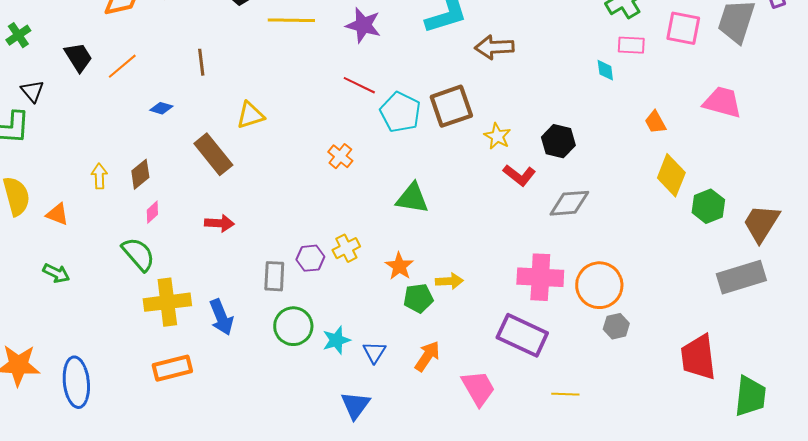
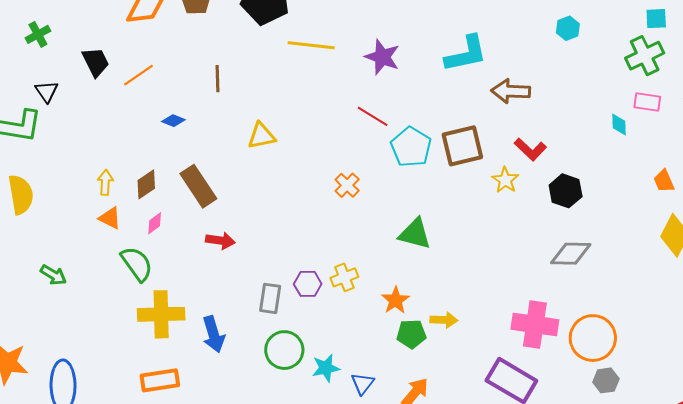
brown rectangle: (213, 154) -> (198, 186), moved
red L-shape: (519, 175) -> (530, 149), moved
orange triangle: (57, 214) -> (110, 218), moved

